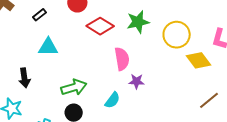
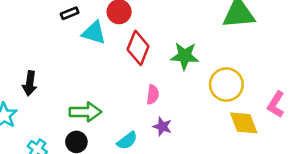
red diamond: (100, 26) -> (138, 48), turned 64
cyan triangle: (48, 47) -> (94, 33), moved
pink semicircle: (122, 59) -> (153, 95), size x0.7

